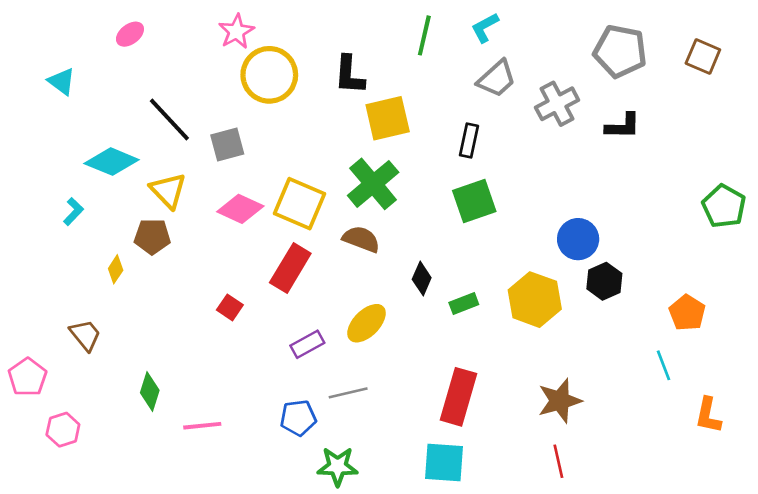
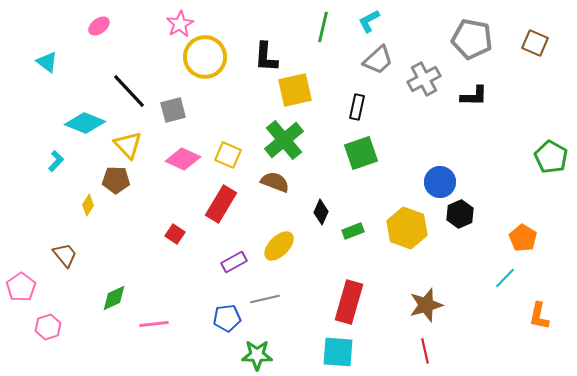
yellow square: (299, 204) -> (228, 155), size x0.7
cyan line: (664, 365) -> (505, 278), turned 65
green diamond: (150, 392) -> (114, 298), turned 48

